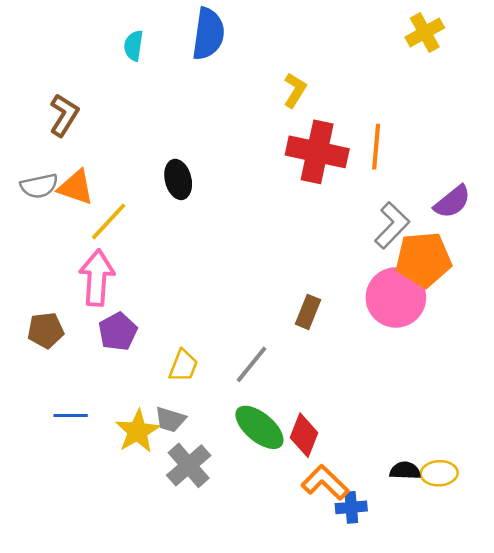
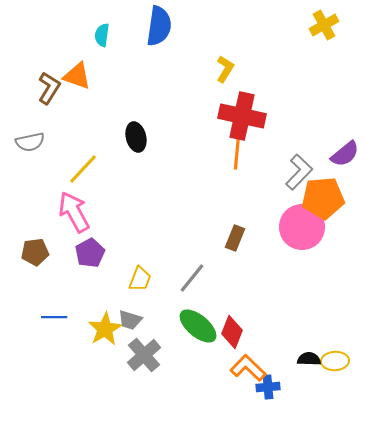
orange line: (376, 147) -> (237, 152), moved
orange triangle: (76, 187) -> (77, 76), moved
pink arrow: (97, 278) -> (74, 212), turned -33

